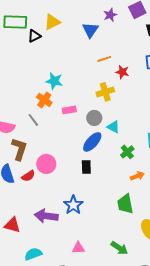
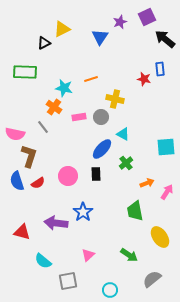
green rectangle: (15, 22) -> (25, 72), moved
orange line: (104, 59) -> (91, 79), moved
red star: (122, 72) -> (144, 79), moved
yellow cross: (105, 92) -> (115, 99), turned 30
gray circle: (94, 118) -> (101, 117), moved
green cross: (127, 152) -> (126, 163), moved
pink circle: (46, 164) -> (68, 176), moved
pink triangle: (78, 248) -> (88, 255), turned -40
cyan semicircle: (33, 254) -> (43, 261), turned -120

